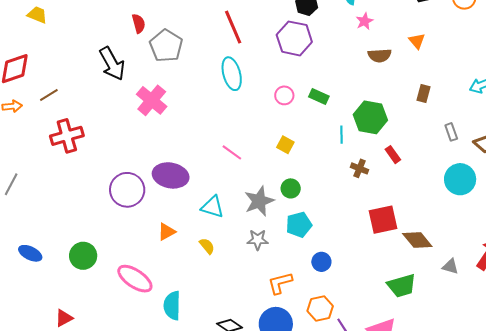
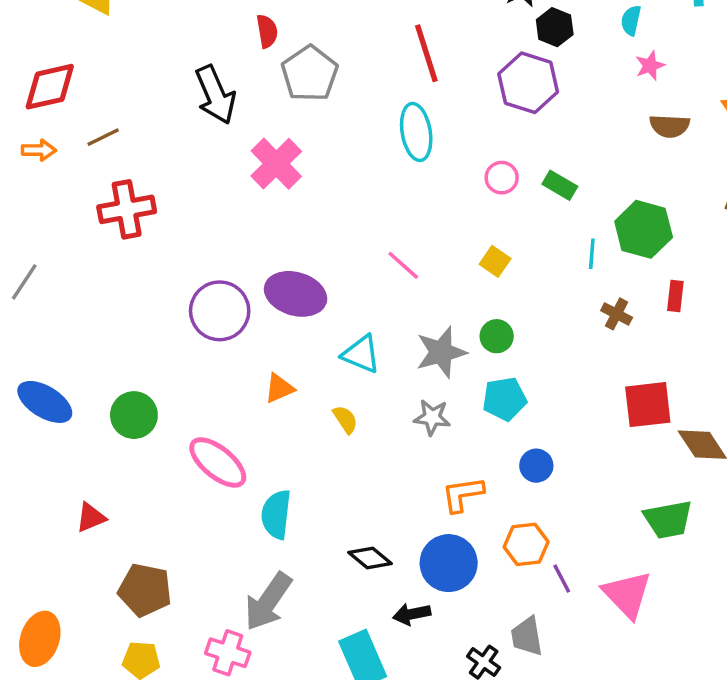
red rectangle: (393, 155) -> (675, 296), turned 36
blue ellipse: (30, 253) -> (45, 402), size x1.4

